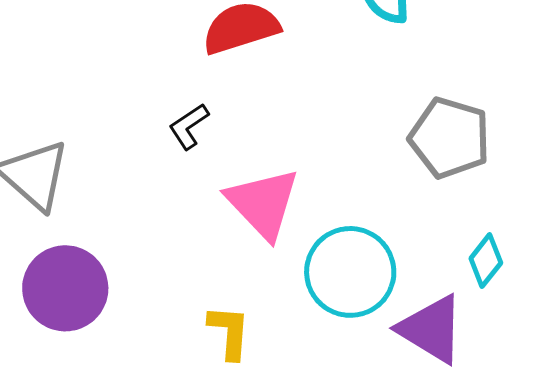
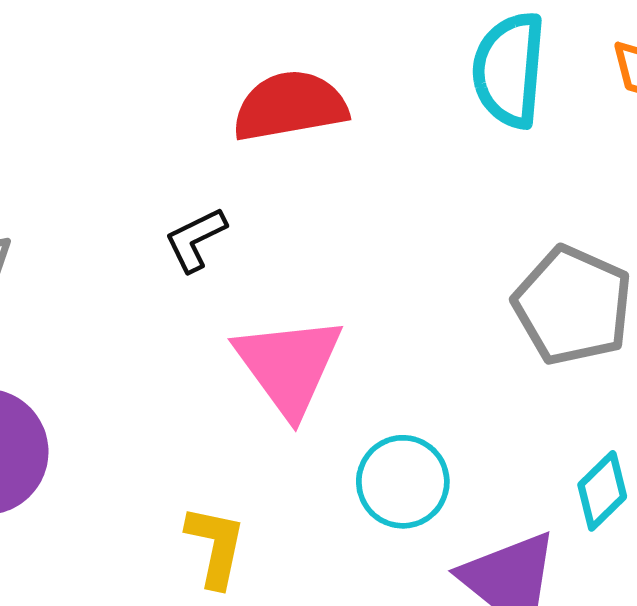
cyan circle: (350, 272) -> (403, 482), size x0.7

